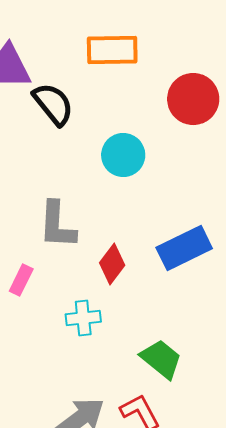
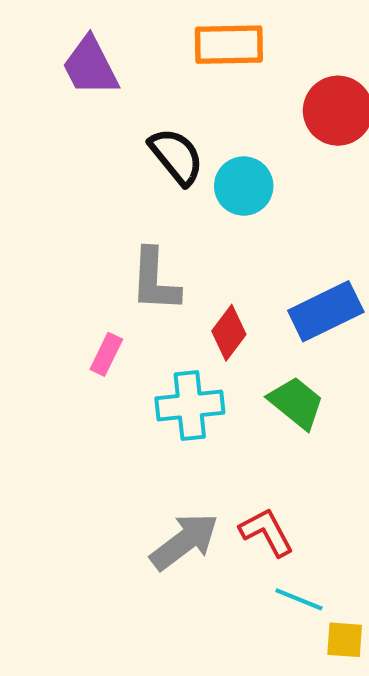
black semicircle: (53, 104) -> (176, 156), moved
cyan cross: (83, 318) -> (190, 405), size x1.4
green trapezoid: (161, 359) -> (296, 403), moved

